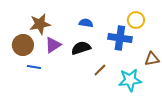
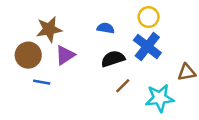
yellow circle: (136, 20) -> (149, 17), moved
blue cross: (120, 38) -> (147, 46), turned 30
black semicircle: (81, 48) -> (113, 59), moved

